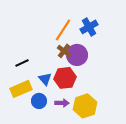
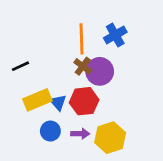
orange line: (63, 30) -> (82, 39), turned -35
black line: (22, 63) -> (21, 66), moved
yellow rectangle: (21, 89) -> (37, 100), moved

